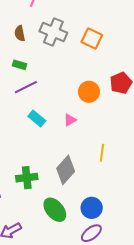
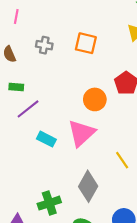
gray cross: (53, 32) -> (44, 45), size x0.6
pink triangle: (70, 120) -> (81, 133), size x2.0
yellow line: (102, 153) -> (122, 160), turned -30

